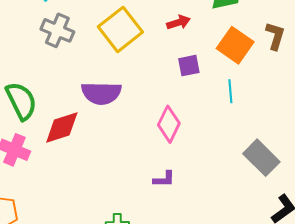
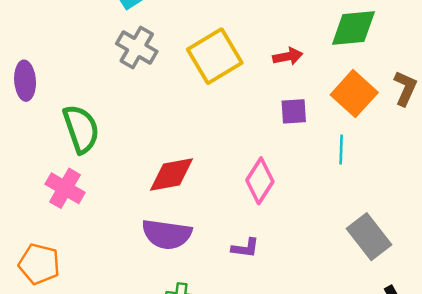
purple semicircle: (101, 93) -> (167, 234), moved
red diamond: (62, 128) -> (171, 175), moved

